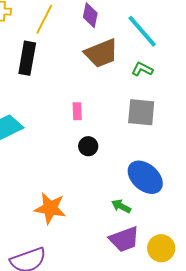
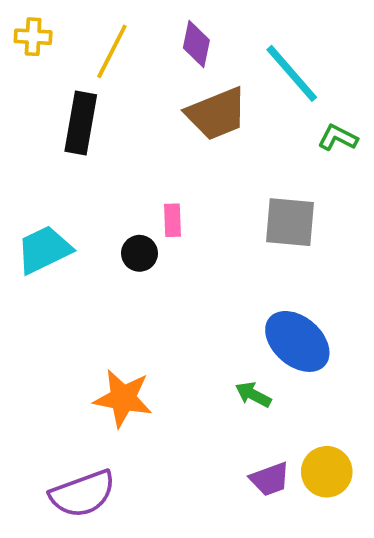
green L-shape: (142, 69) -> (338, 138), moved
black circle: (88, 146) -> (139, 253), moved
purple trapezoid: (124, 239) -> (270, 479), moved, size x0.7

